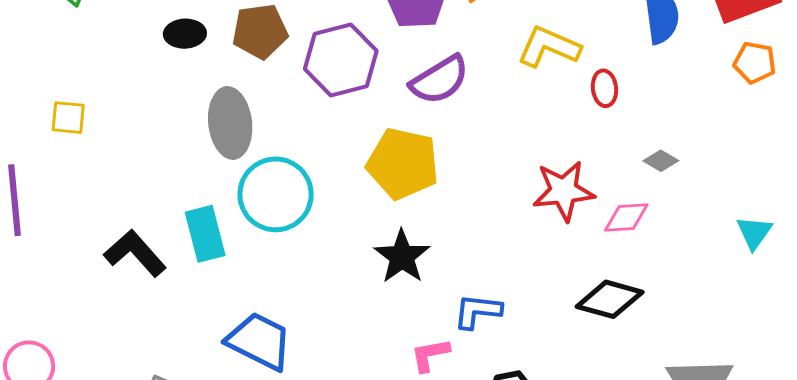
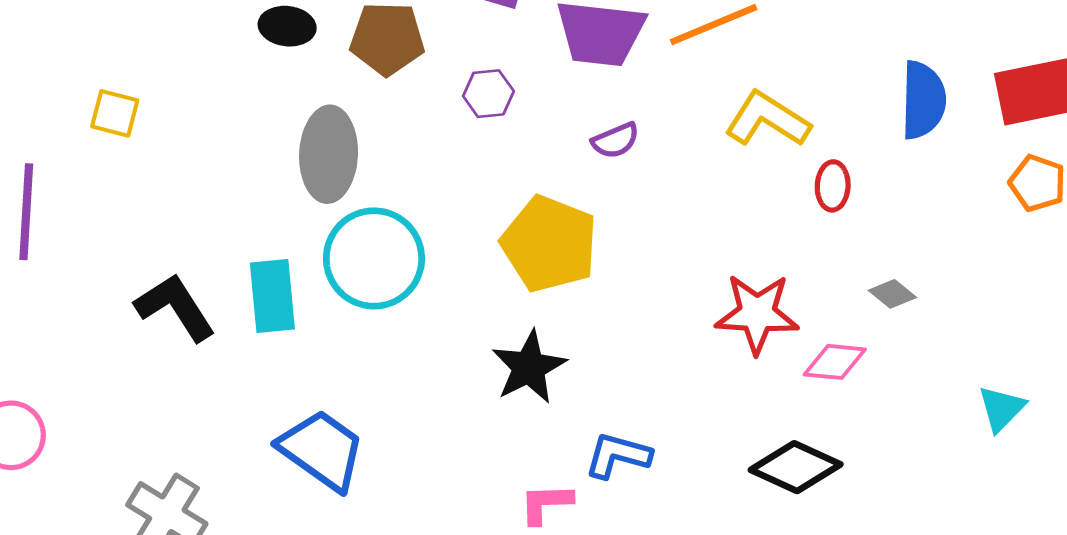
purple hexagon: (341, 60) -> (488, 94), size x0.5
purple semicircle: (440, 80) -> (615, 140), size x0.6

